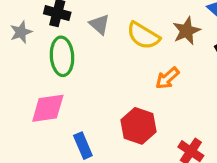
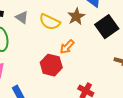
red hexagon: (139, 126) -> (51, 65), moved

